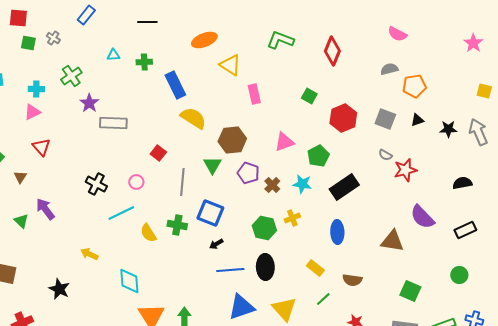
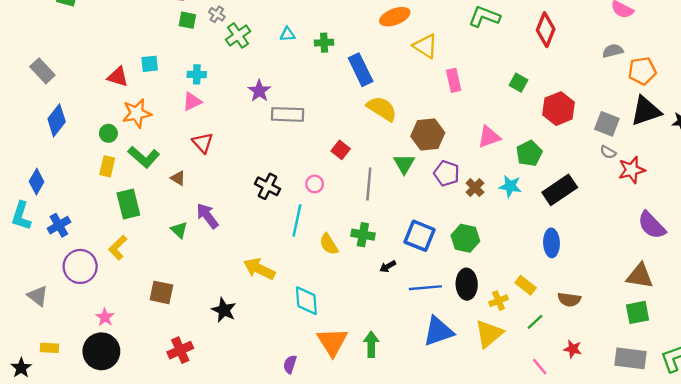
green cross: (71, 76) -> (238, 36), moved
gray square: (385, 119) -> (607, 124), moved
black triangle: (417, 120) -> (646, 111), size x2.0
brown triangle: (20, 177) -> (178, 178), turned -32
cyan line: (121, 213) -> (297, 221), turned -52
blue square: (210, 213) -> (420, 236), moved
yellow cross: (292, 218) -> (498, 301), moved
brown triangle: (392, 241) -> (640, 276), moved
black arrow: (216, 244) -> (388, 266), moved
yellow arrow: (89, 254) -> (259, 269), size x1.5
green square: (410, 291) -> (638, 312), turned -35
yellow triangle: (284, 309) -> (489, 334), turned 32

